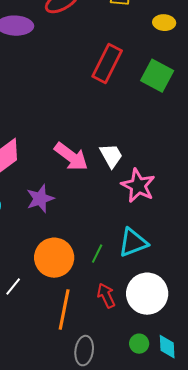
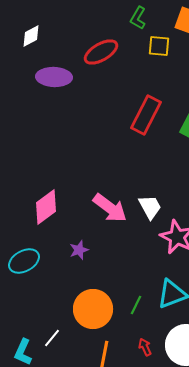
purple star: (40, 199) -> (79, 250), size x0.7
red arrow: (106, 296) -> (145, 347), size x0.7

